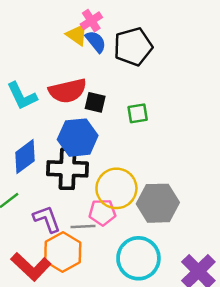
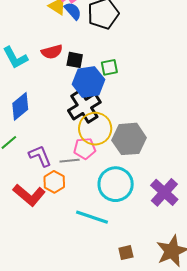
red semicircle: (68, 91) -> (52, 52), size x0.7
blue hexagon: (78, 138) -> (88, 82), moved
black cross: (68, 169) -> (84, 106), moved, turned -32
orange hexagon: (63, 252) -> (54, 182), size x0.7

